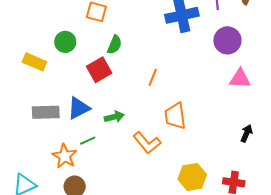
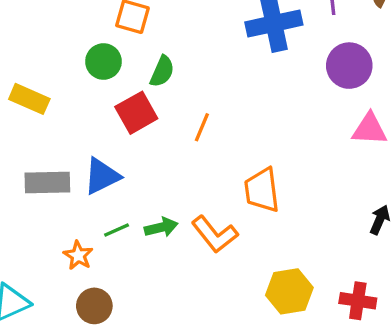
green circle: (65, 42) -> (103, 62), moved
orange line: (153, 77) -> (202, 127), moved
green arrow: (114, 117) -> (161, 227), moved
orange star: (65, 156) -> (78, 255), size x0.7

